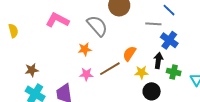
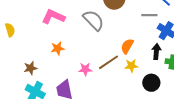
orange star: (85, 49) -> (58, 48), moved
yellow star: (141, 72) -> (131, 66), moved

